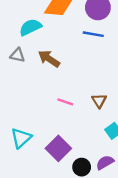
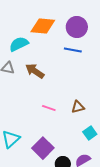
brown triangle: (99, 101) -> (78, 107), turned 48

